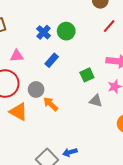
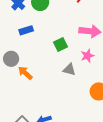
blue rectangle: (52, 60) -> (26, 30), turned 32

